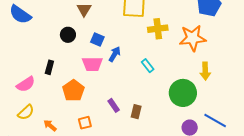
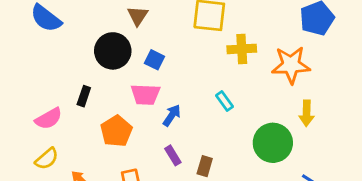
black circle: (68, 35) -> (113, 51), size x1.6
blue arrow: (115, 54) -> (172, 115), moved

